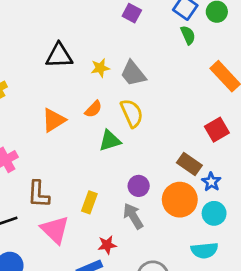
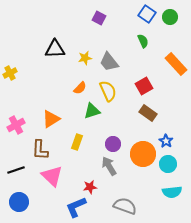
purple square: (132, 13) -> (99, 18), moved
green semicircle: (188, 35) -> (143, 41), moved
orange triangle: (54, 120) -> (51, 119), moved
red square: (217, 130) -> (144, 86), moved
brown rectangle: (189, 164) -> (148, 113), moved
yellow rectangle: (89, 202) -> (77, 142), moved
cyan semicircle: (204, 250) -> (172, 192), moved

